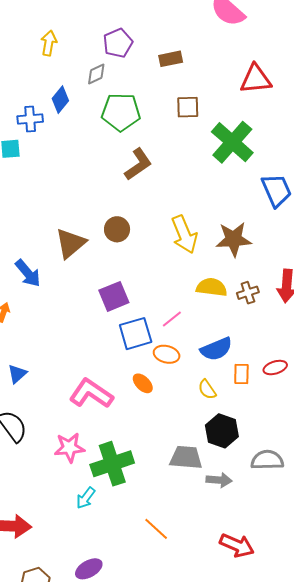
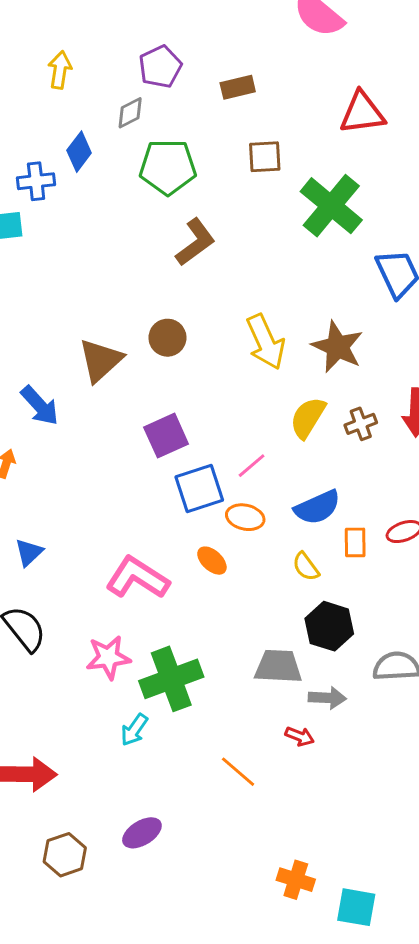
brown star: (234, 239) -> (337, 347), turned 30
yellow semicircle: (212, 287) -> (308, 418), turned -64
red arrow: (237, 545) -> (300, 736), moved, size x0.6

